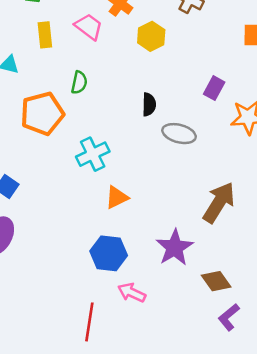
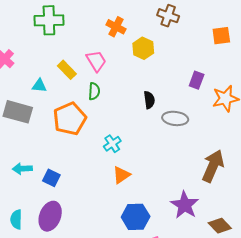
pink trapezoid: (89, 27) -> (96, 61), moved, turned 30
yellow rectangle: (45, 35) -> (67, 70), moved, turned -30
cyan cross: (93, 154) -> (112, 144), size x0.7
orange triangle: (117, 197) -> (121, 175), moved

